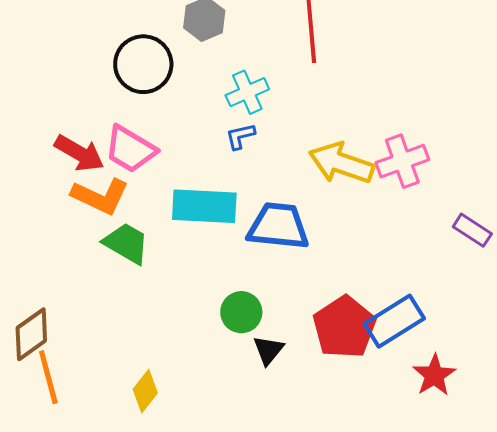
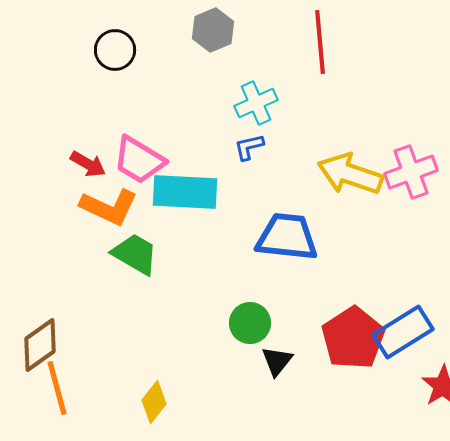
black circle: (143, 64) -> (115, 50), moved, size x0.7
red arrow: (79, 153) -> (88, 164), size x0.7
cyan rectangle: (204, 206) -> (185, 192), moved

